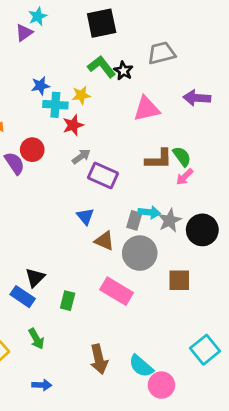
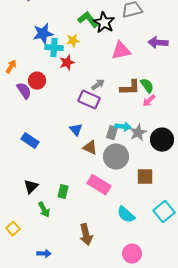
black star: (123, 71) -> (104, 23), size x1.5
blue star: (40, 86) -> (43, 34), size x1.5
gray arrow: (81, 156) -> (98, 85), moved
black triangle: (35, 278) -> (31, 187), moved
blue rectangle: (23, 297) -> (30, 141), moved
green arrow: (36, 339) -> (44, 210), moved
cyan square: (205, 350) -> (164, 212), moved
cyan semicircle: (141, 366) -> (126, 215), moved

